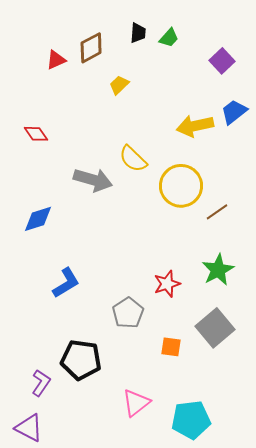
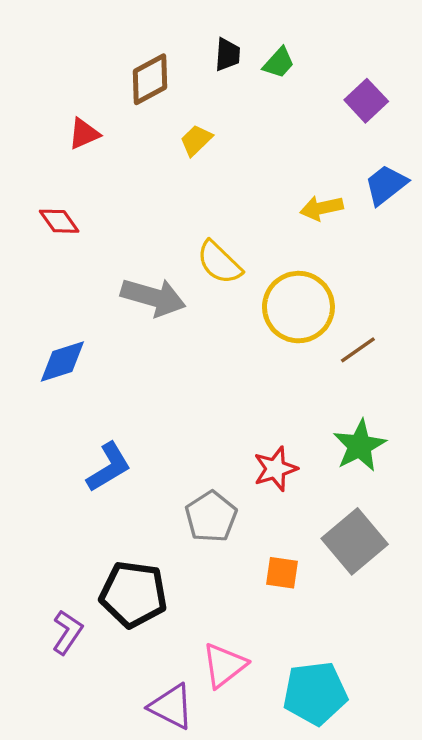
red triangle: (56, 60) -> (84, 134), moved
yellow arrow: (195, 126) -> (322, 208), size x0.7
purple triangle: (29, 428) -> (171, 706), moved

